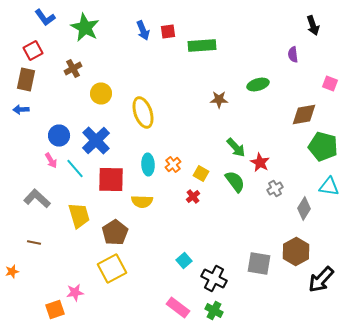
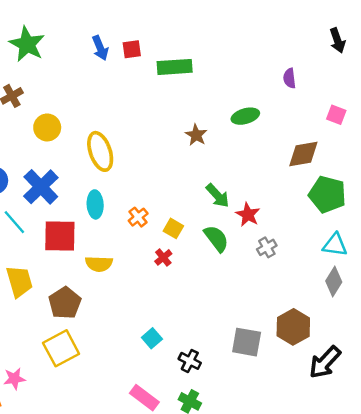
black arrow: (313, 26) -> (337, 40), moved
brown star: (219, 100) -> (196, 135), turned 30
cyan ellipse: (148, 164) -> (95, 204), moved
gray diamond: (304, 208) -> (334, 281), moved
black cross: (214, 278) -> (190, 361), size x0.7

